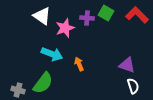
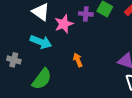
cyan arrow: (52, 54) -> (41, 42), moved
gray cross: (18, 90) -> (14, 60), moved

